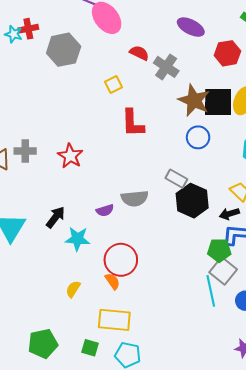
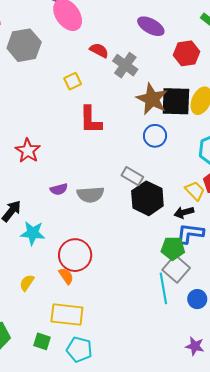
purple semicircle: (105, 210) -> (59, 189), moved

